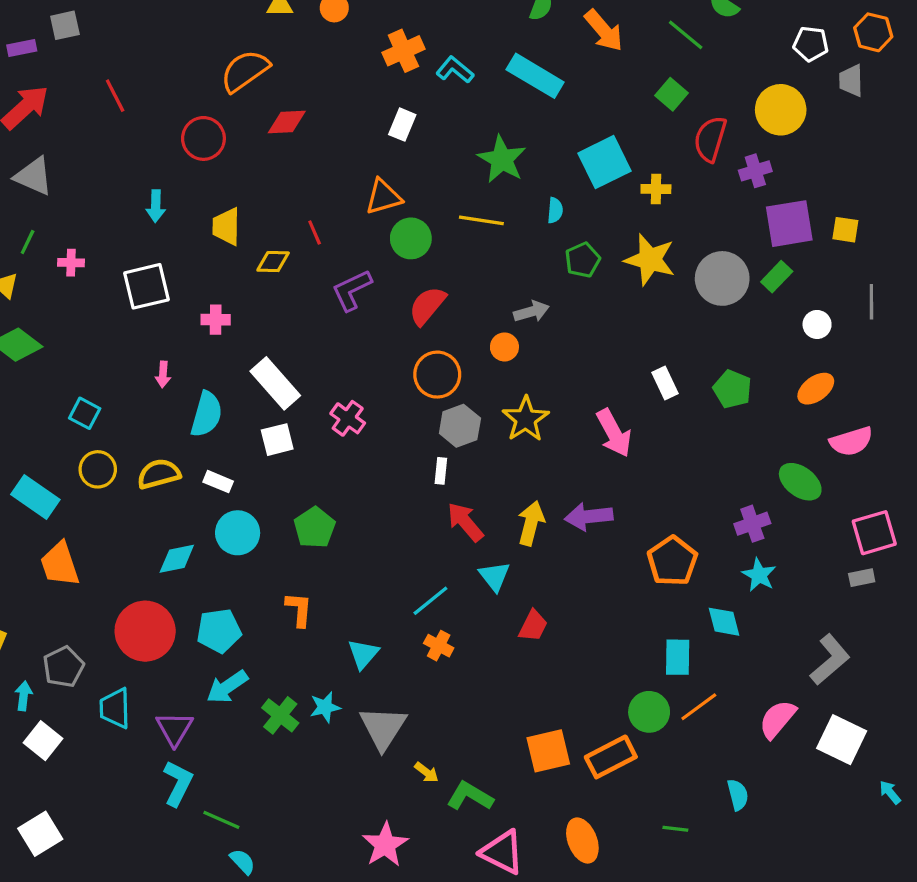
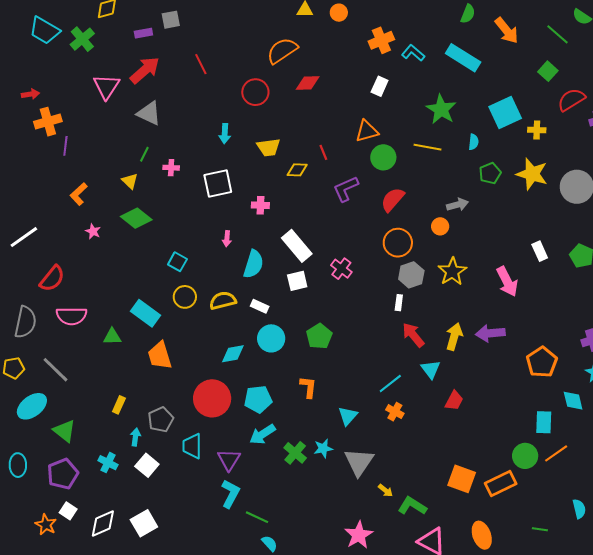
red semicircle: (710, 139) -> (571, 100), turned 40
yellow trapezoid: (226, 227) -> (268, 147), turned -100
orange square: (548, 751) -> (462, 479), turned 32

